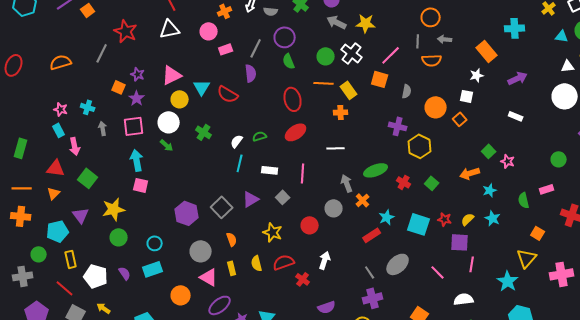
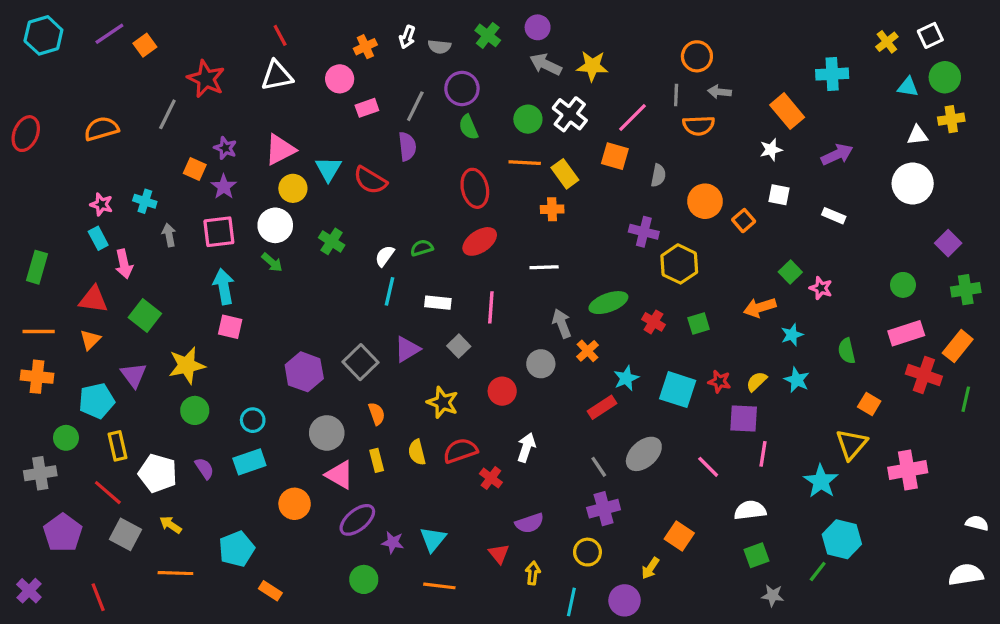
white square: (467, 96) -> (779, 195), moved
green square: (432, 183) -> (699, 324), turned 32
pink rectangle: (547, 189) -> (906, 333), moved, size x1.5

